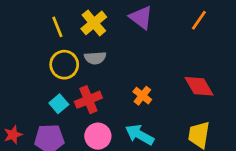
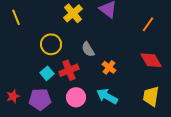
orange line: (199, 20) -> (148, 24), moved
yellow line: (57, 27) -> (16, 17), moved
gray semicircle: (95, 58) -> (88, 49), moved, turned 63

